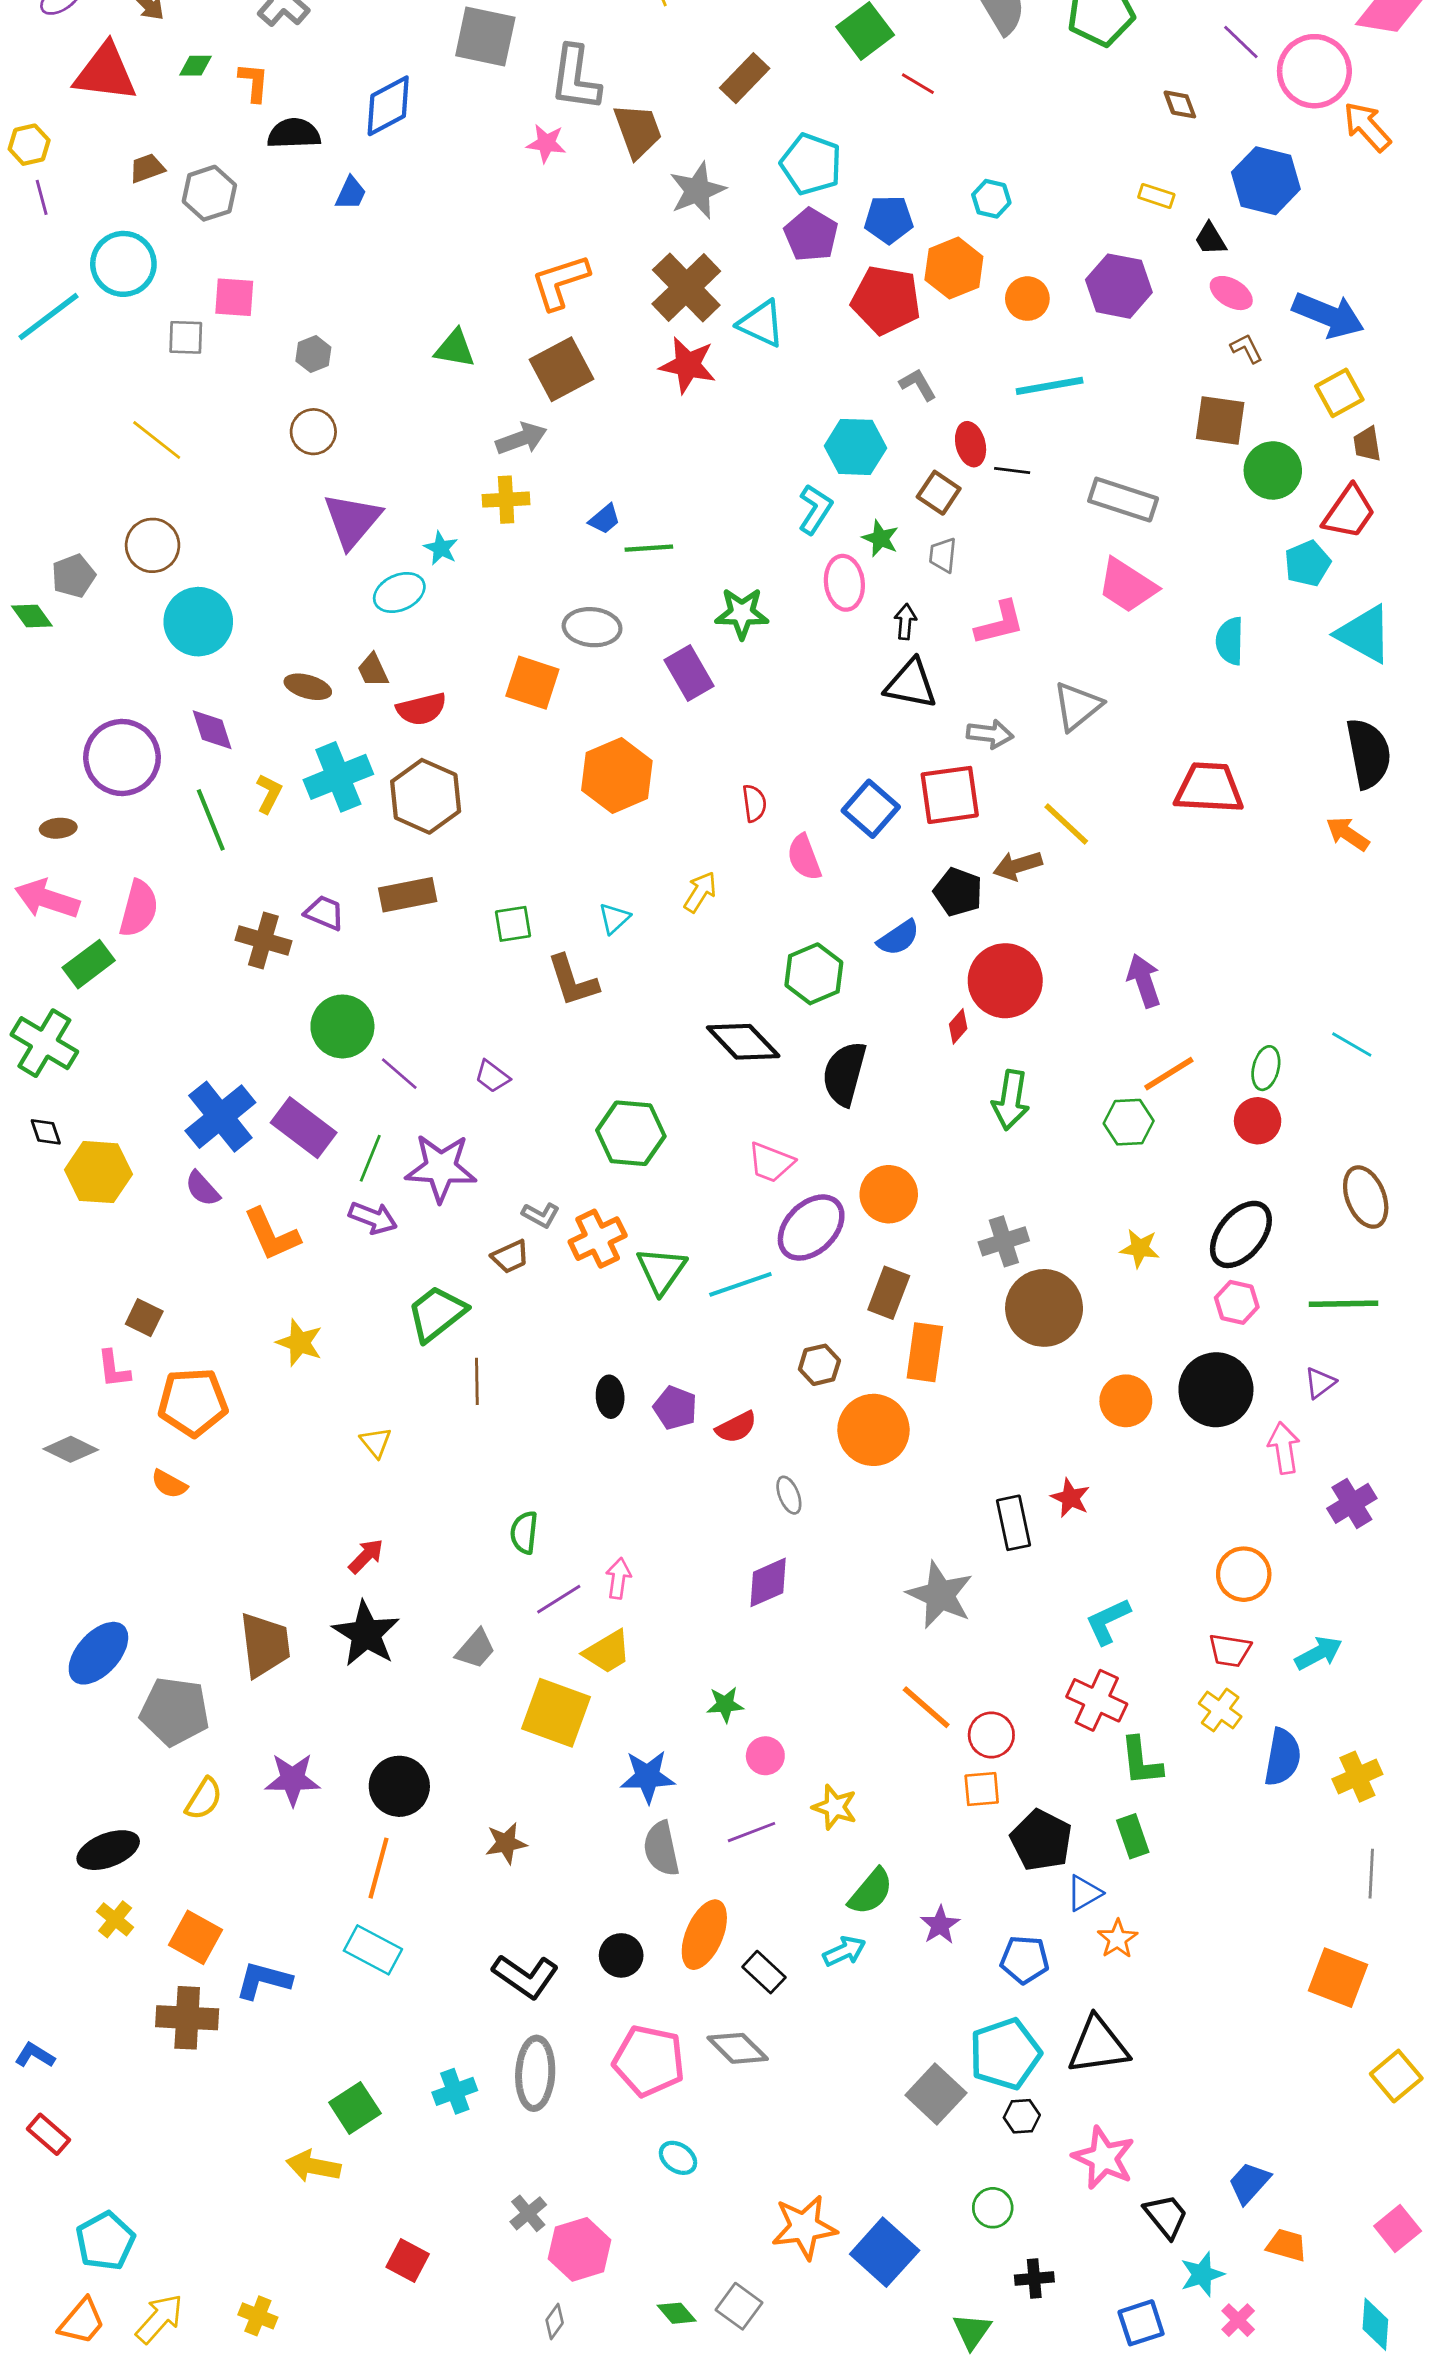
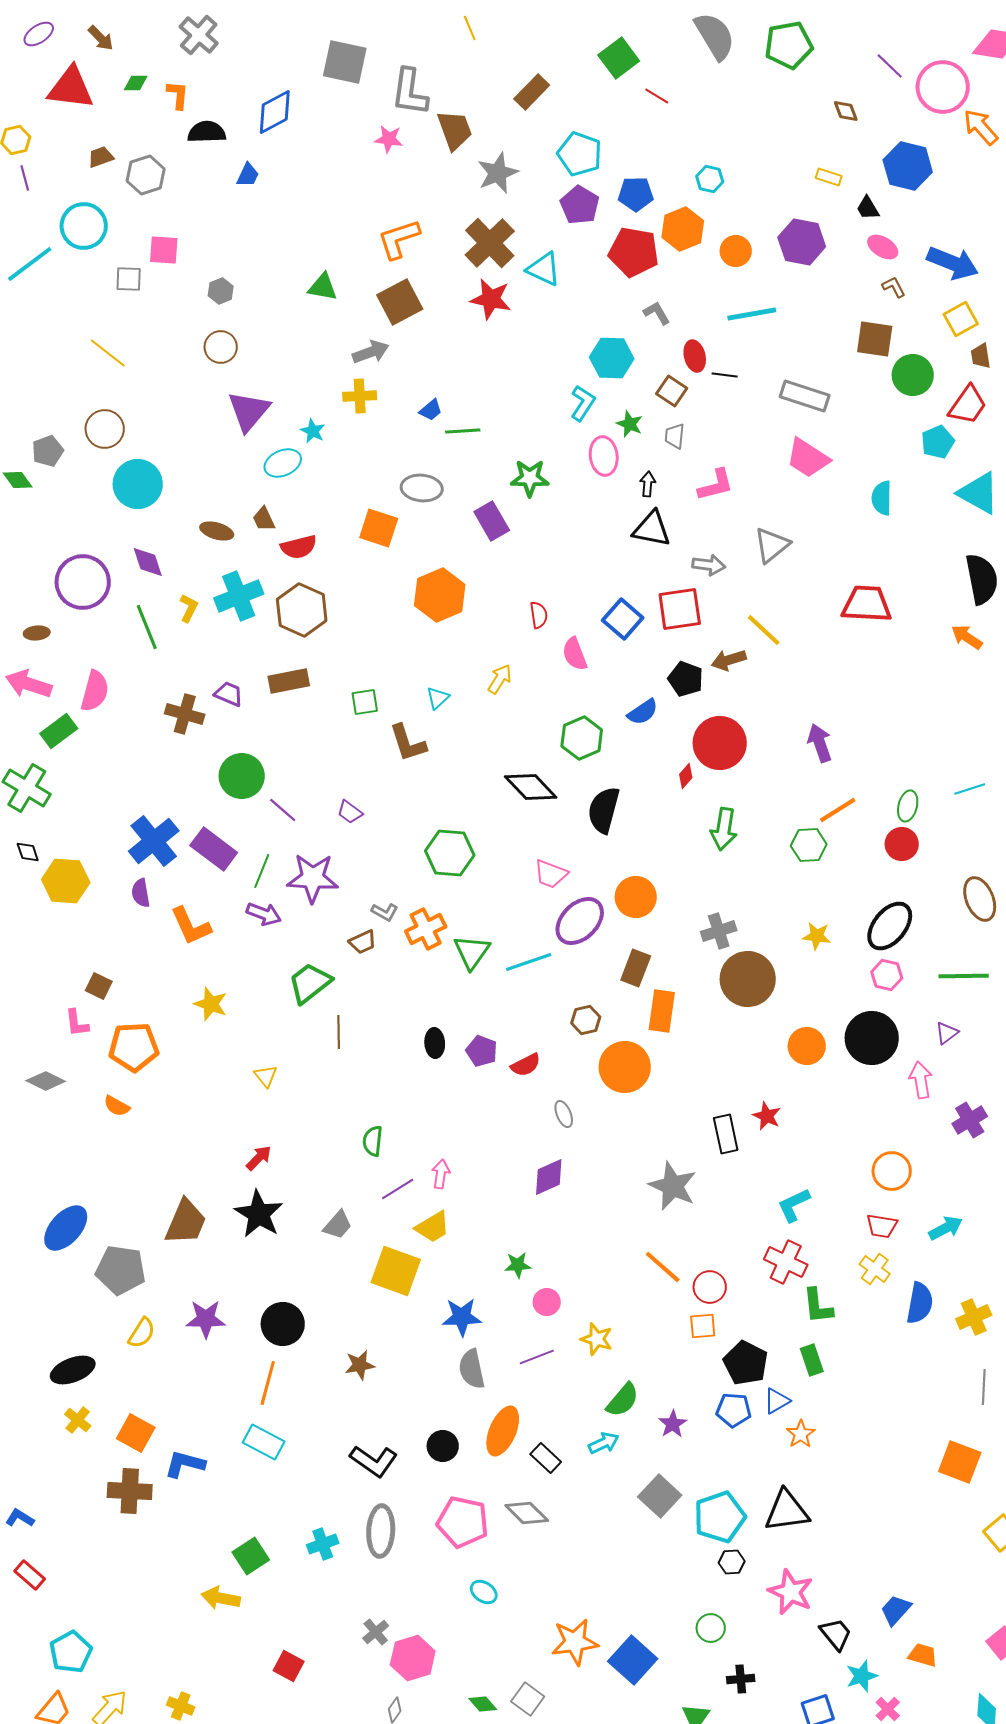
cyan line: (1352, 1044) -> (970, 789), turned -48
purple semicircle: (202, 1189) -> (141, 893), turned 32
brown trapezoid: (265, 1645) -> (186, 1222), turned 30
blue pentagon: (1025, 1960) -> (734, 1410), moved
gray square: (936, 2094) -> (660, 1496), moved

